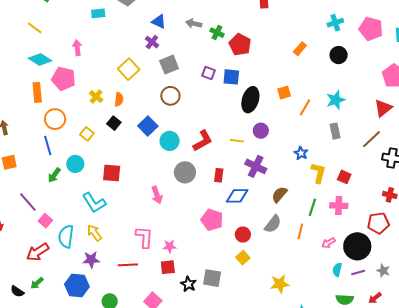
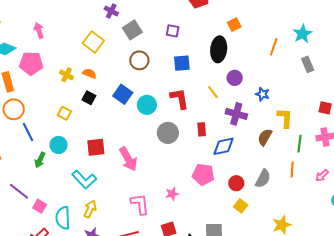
blue square: (231, 77) -> (182, 63), moved
orange square: (284, 93) -> (234, 25), moved
orange semicircle: (119, 99) -> (89, 74), turned -64
orange circle: (55, 119) -> (14, 109), moved
red L-shape: (203, 141) -> (179, 99), turned -60
yellow line: (237, 141) -> (213, 92), turned 56
blue star: (301, 153) -> (262, 94), moved
yellow L-shape: (318, 173) -> (285, 118), moved
pink arrow: (157, 195) -> (128, 159), moved, size x1.4
gray semicircle: (273, 224) -> (263, 179), moved
yellow arrow: (94, 233) -> (90, 209), turned 72
pink star: (170, 246) -> (172, 194), moved

